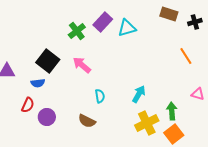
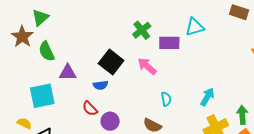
purple rectangle: (103, 22) -> (169, 43), moved, turned 48
red semicircle: (28, 105) -> (90, 108), turned 112

